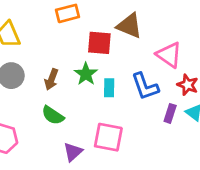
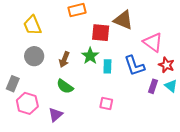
pink square: (108, 137) -> (106, 103), size x0.6
purple triangle: (73, 152) -> (56, 115), moved

